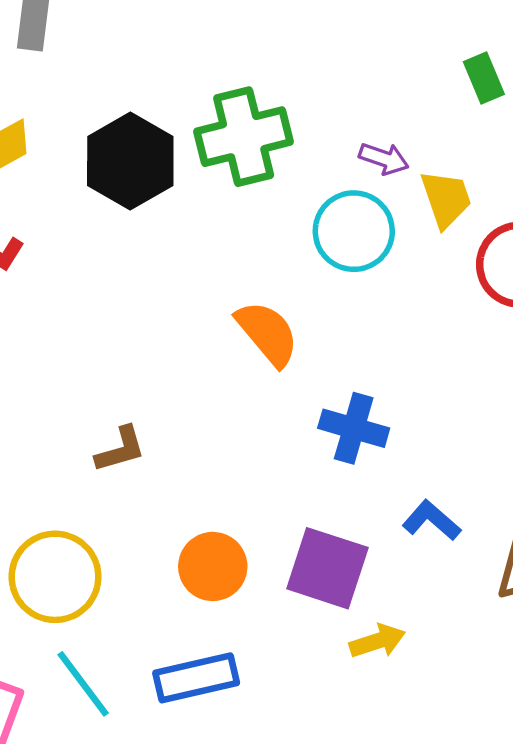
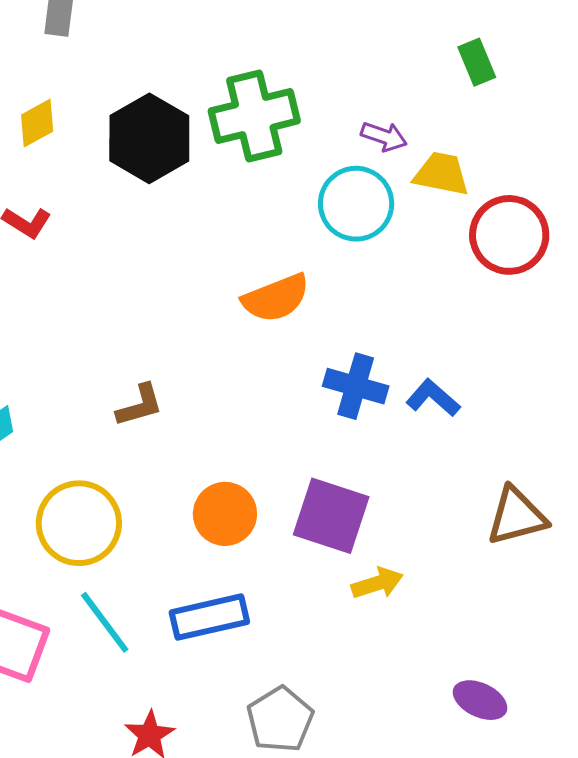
yellow trapezoid: (446, 199) -> (441, 174), turned -60
orange semicircle: (267, 333) -> (276, 298), turned 108
blue L-shape: (432, 520) -> (433, 398), moved

